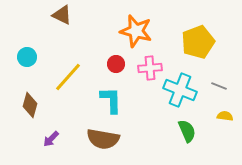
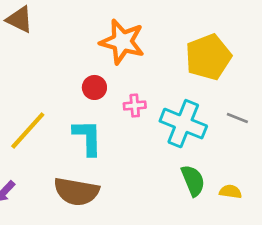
pink cross: (150, 68) -> (135, 106), moved, size x0.7
yellow line: (68, 77) -> (28, 131), moved
yellow semicircle: (225, 116) -> (230, 192), moved

